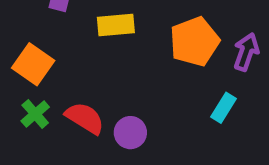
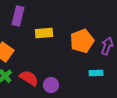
cyan rectangle: (223, 108) -> (96, 73), turned 56

